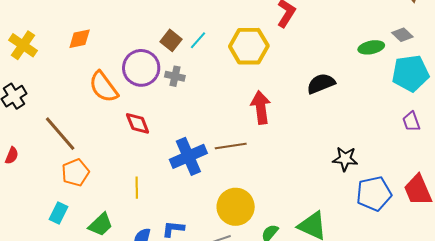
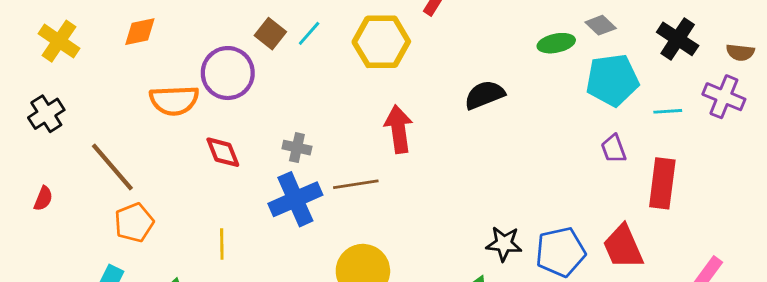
gray cross: (175, 76) -> (297, 148), moved
orange semicircle: (104, 87) -> (174, 100), turned -56
black star: (345, 159) -> (504, 244), moved

